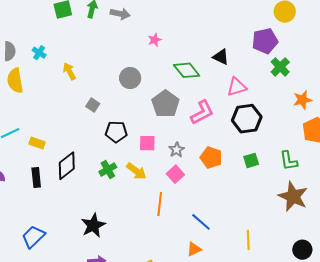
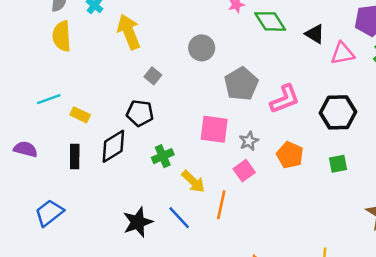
green diamond: (187, 70) -> (270, 21), moved
yellow arrow: (69, 71) -> (129, 32), size x1.6
pink triangle: (237, 87) -> (343, 53), moved
black pentagon: (116, 132) -> (140, 113), moved
pink square: (147, 143) -> (214, 129), size x1.4
yellow arrow: (136, 171) -> (193, 182), moved
blue line: (201, 222) -> (179, 218), moved
blue trapezoid: (33, 237) -> (49, 213), moved

